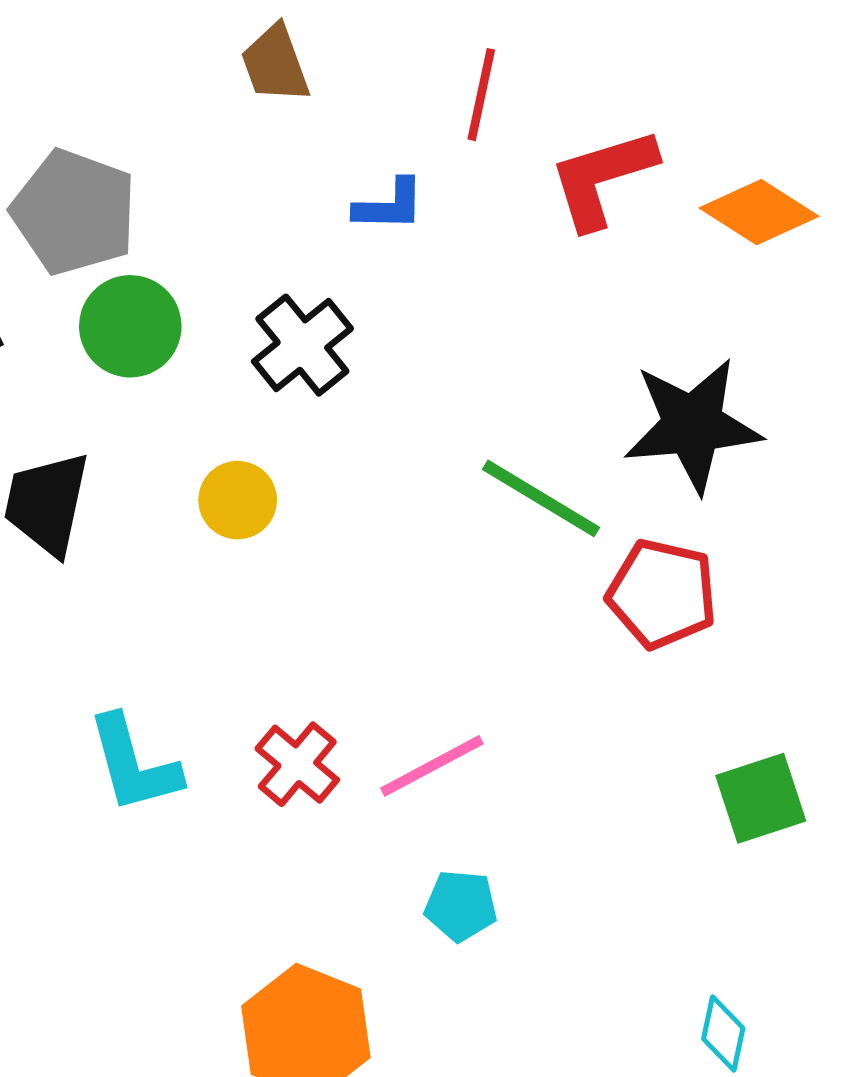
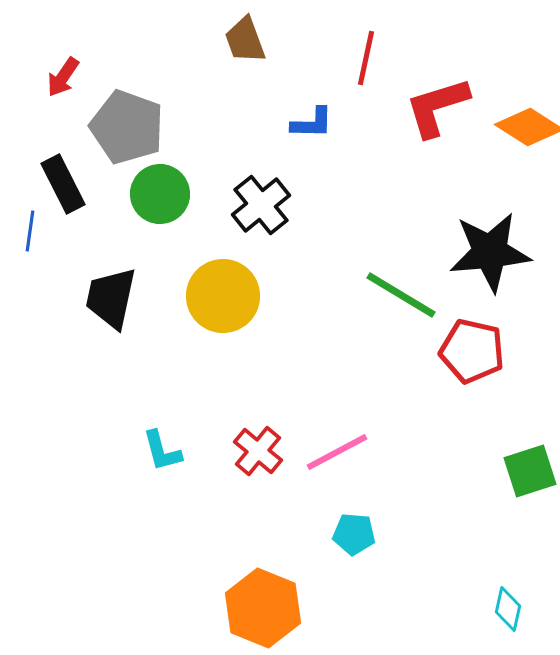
yellow circle: (238, 500) -> (223, 296), size x1.6
cyan L-shape: (134, 764) -> (162, 451), size x0.7

